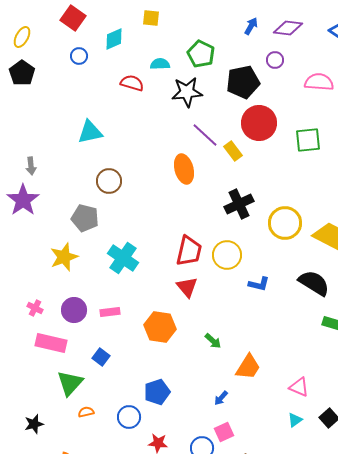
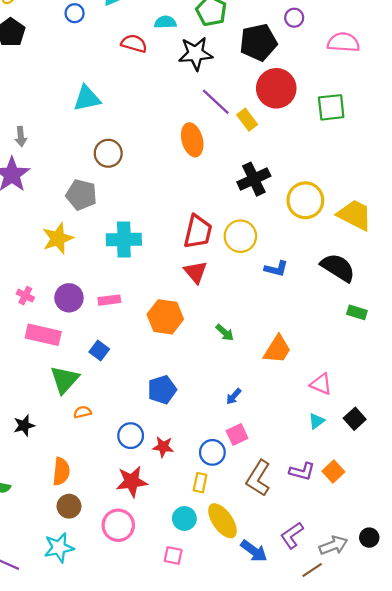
cyan cross: (123, 258) -> (124, 240), turned -36
orange trapezoid: (248, 367) -> (277, 349), moved
blue circle: (129, 417) -> (131, 436), moved

